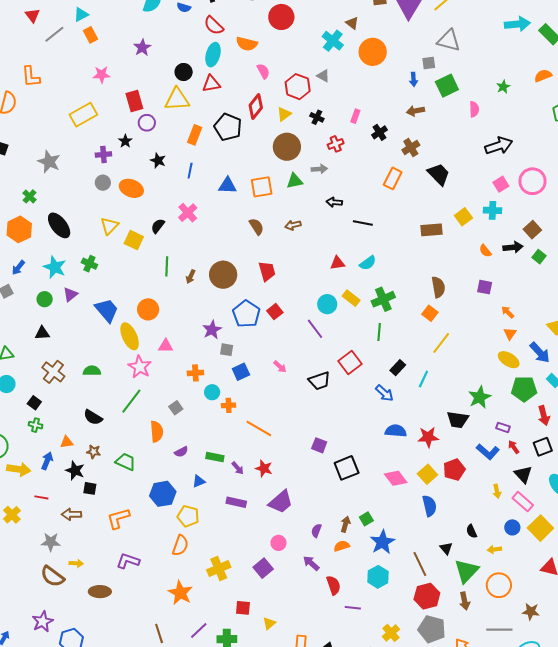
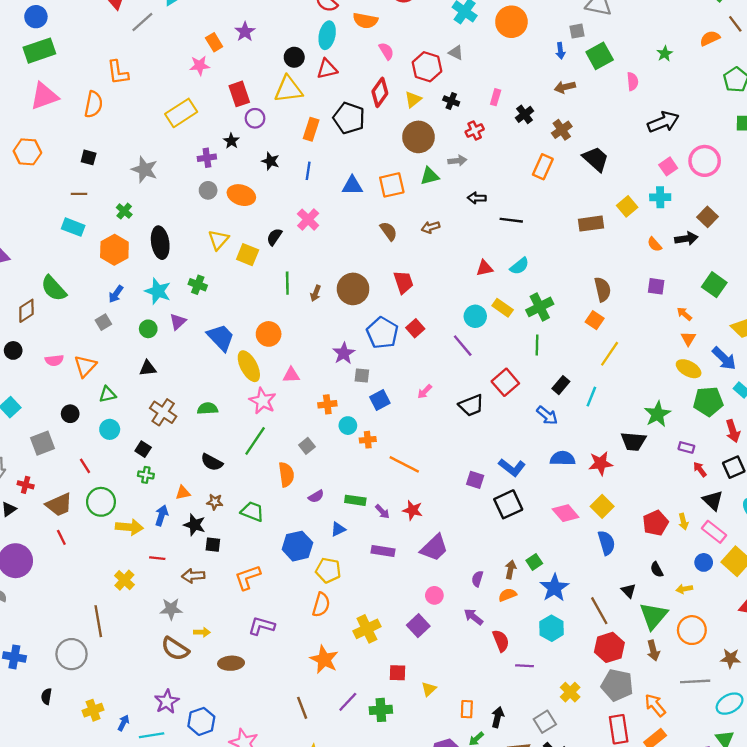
orange rectangle: (91, 35) -> (214, 42), moved
black ellipse: (59, 225) -> (160, 243), turned 32
green square: (539, 257) -> (714, 285), moved, size x1.5
pink arrow: (280, 367) -> (425, 392), turned 96
blue L-shape: (488, 452) -> (512, 467), moved
red pentagon: (454, 470) -> (655, 523), moved

